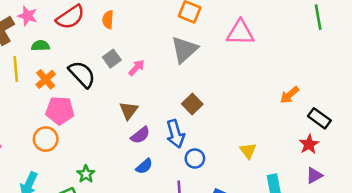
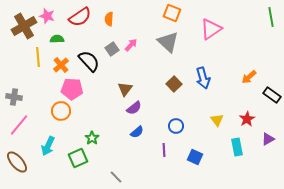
pink triangle: (240, 33) -> (211, 29), turned -35
gray triangle: (184, 50) -> (168, 42), turned -35
pink arrow: (136, 68) -> (131, 45), moved
blue arrow: (175, 134) -> (203, 78), moved
red star: (309, 144) -> (247, 119), moved

